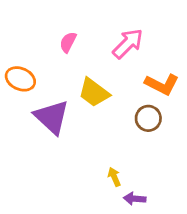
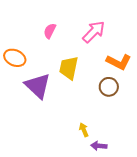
yellow trapezoid: (94, 93) -> (69, 68), turned 65

